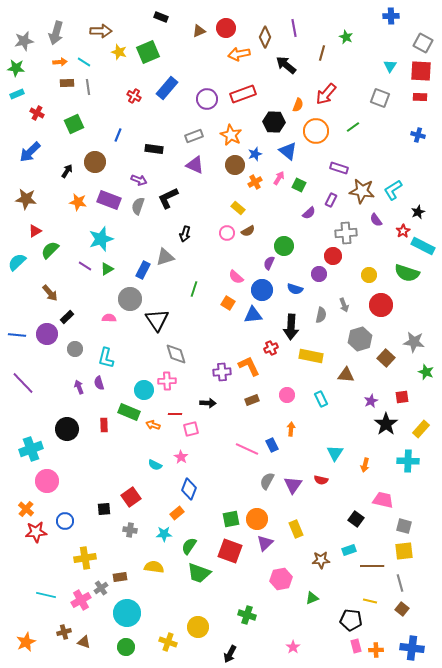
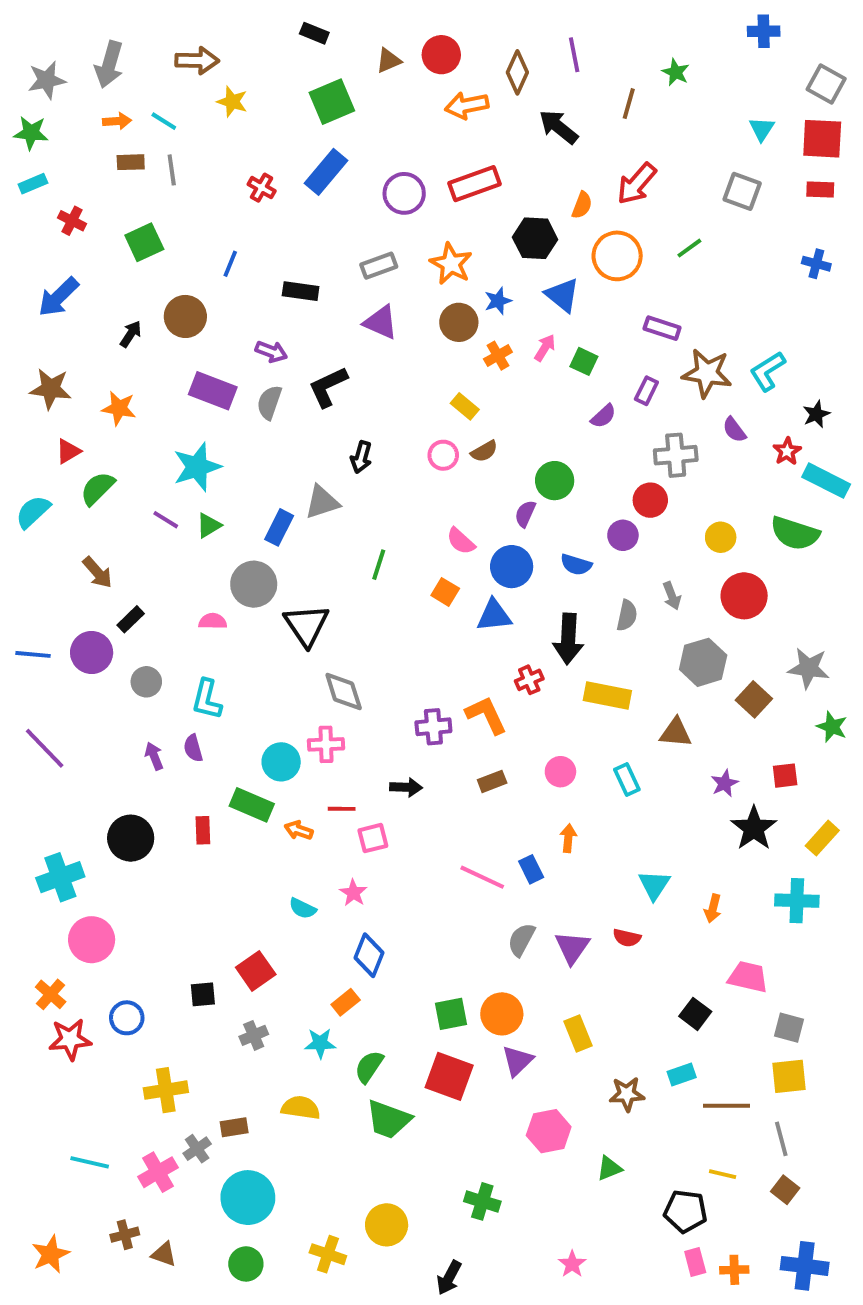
green square: (148, 52) -> (332, 102), moved
orange star: (78, 202) -> (119, 408), moved
gray cross: (130, 530) -> (254, 1035), turned -32

